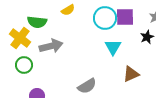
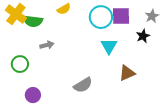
yellow cross: (20, 38) -> (16, 14), moved
gray arrow: (51, 46) -> (47, 45), size x0.6

